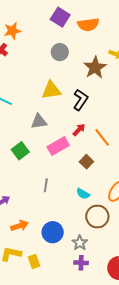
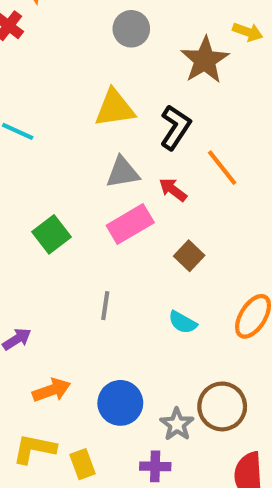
gray triangle: (39, 121) -> (123, 172), moved
red arrow: (79, 130) -> (173, 190), turned -96
orange line: (102, 137) -> (222, 168), moved
brown circle: (97, 216) -> (222, 406), moved
purple cross: (81, 263) -> (155, 466), moved

